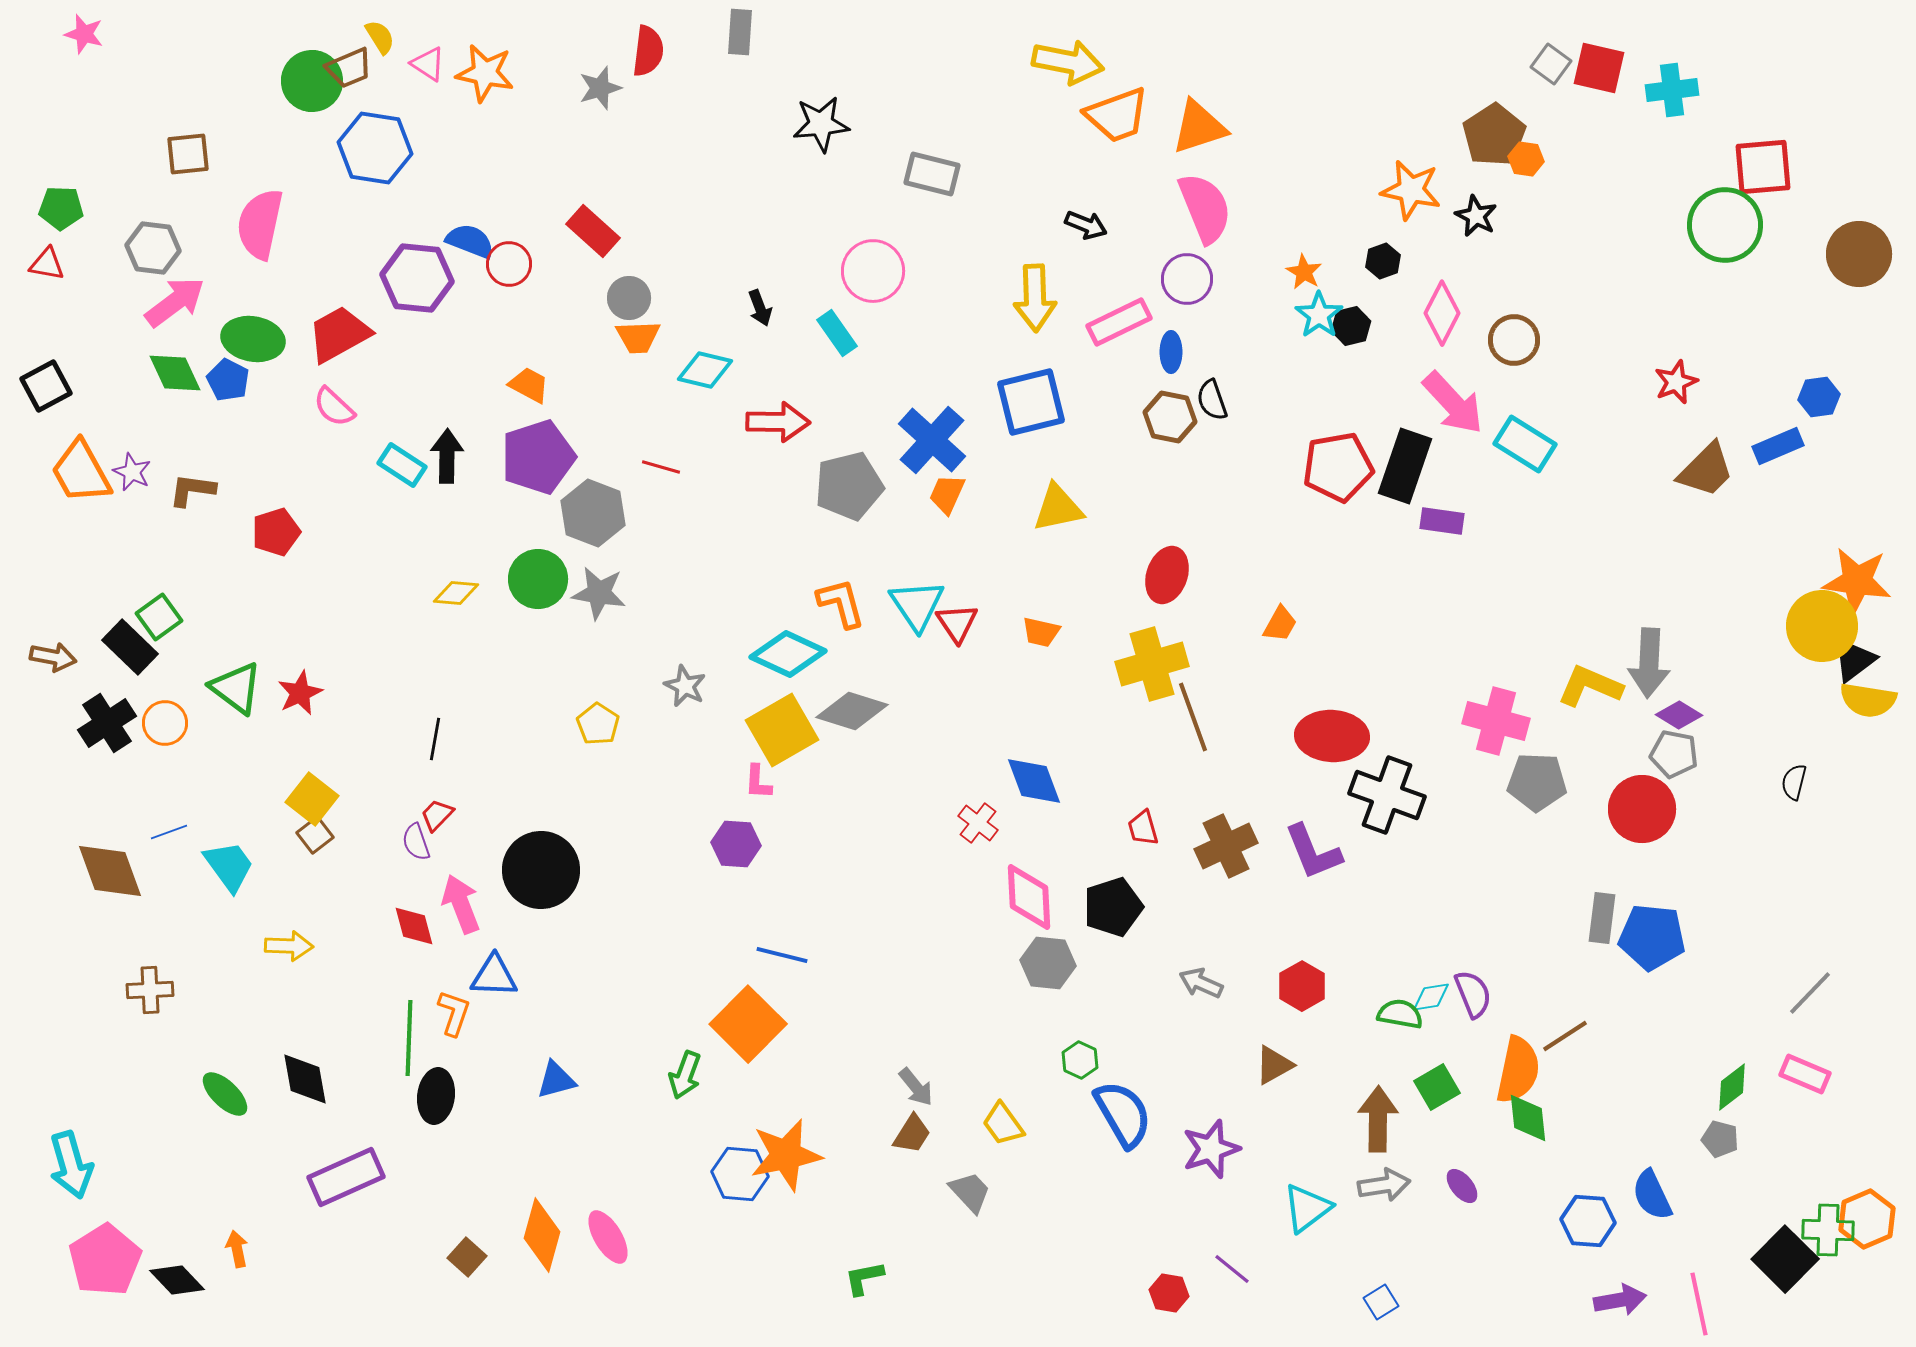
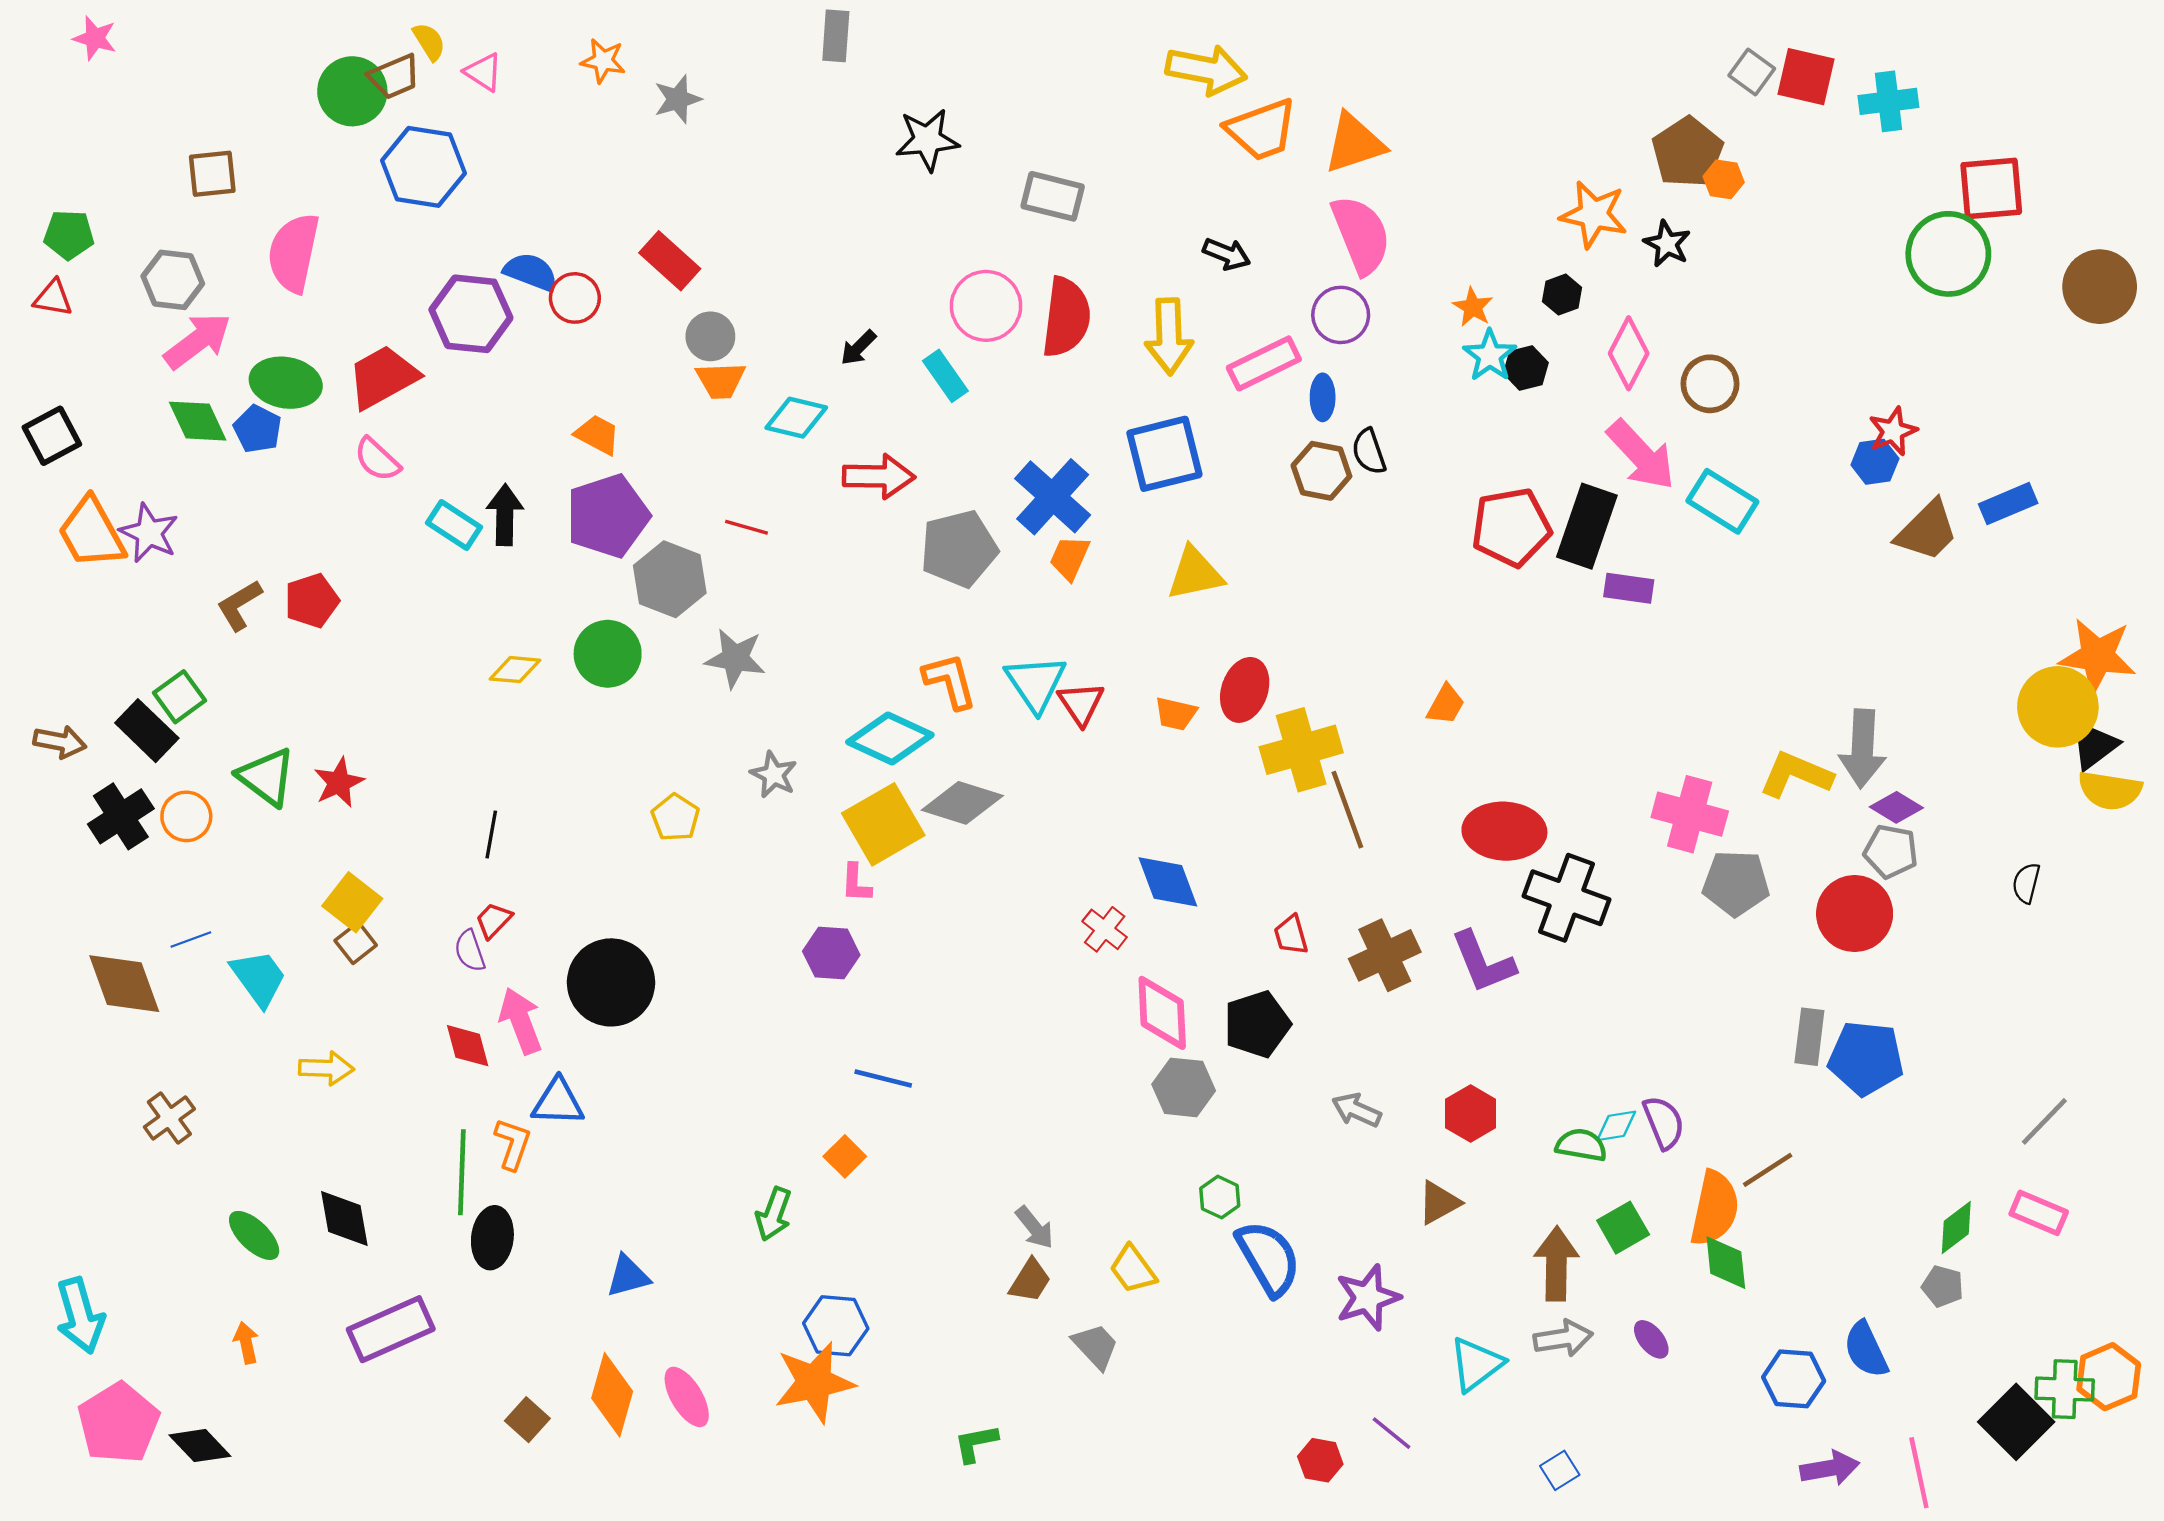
red semicircle: (648, 51) -> (1066, 317), moved, size x1.4
orange star: (485, 73) -> (603, 61), moved, size x0.7
black arrow: (760, 308) -> (858, 348), turned 66
blue hexagon: (1819, 397) -> (1875, 462), moved
purple star: (132, 472) -> (149, 533), size x1.4
brown L-shape: (192, 490) -> (239, 605), moved, turned -39
red ellipse: (1167, 575) -> (1245, 690), moved
gray star: (599, 593) -> (735, 658), moved
brown cross: (150, 990) -> (169, 1118), turned -33
orange square: (748, 1024) -> (845, 1156), size x0.5
blue triangle: (556, 1080) -> (628, 1276), moved
orange star: (786, 1155) -> (814, 1382), moved
orange arrow: (237, 1249) -> (246, 1343), moved

